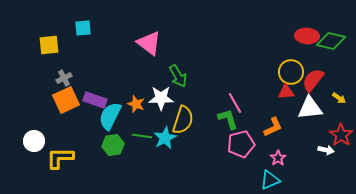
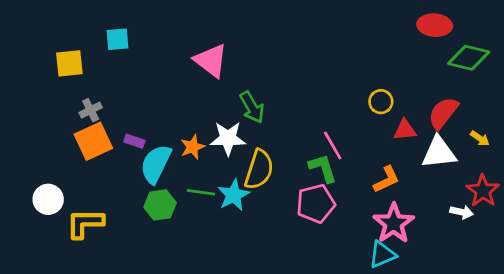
red ellipse: (307, 36) -> (435, 25), moved
yellow circle: (291, 72) -> (381, 102), moved, size x0.7
purple rectangle: (95, 100) -> (134, 141), size x0.6
orange star: (136, 104) -> (193, 147), turned 30
pink pentagon: (241, 144) -> (316, 204), moved
pink star: (278, 158) -> (394, 223), size x1.8

